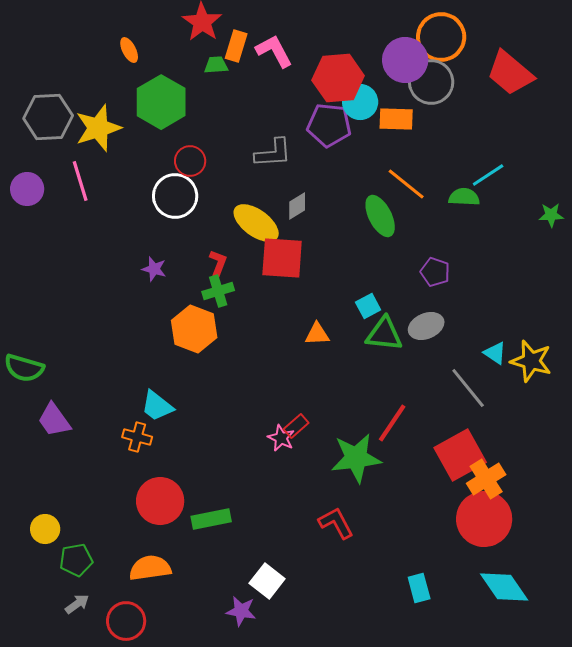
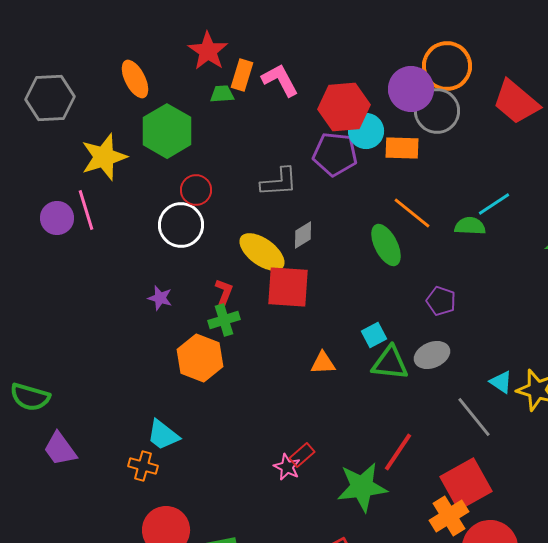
orange ellipse: (129, 50) -> (135, 79), size x1.5
gray hexagon: (48, 117) -> (50, 98), moved
purple circle: (27, 189) -> (57, 218), moved
orange cross: (486, 479) -> (449, 516), moved

